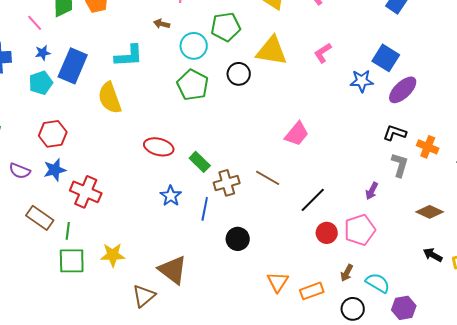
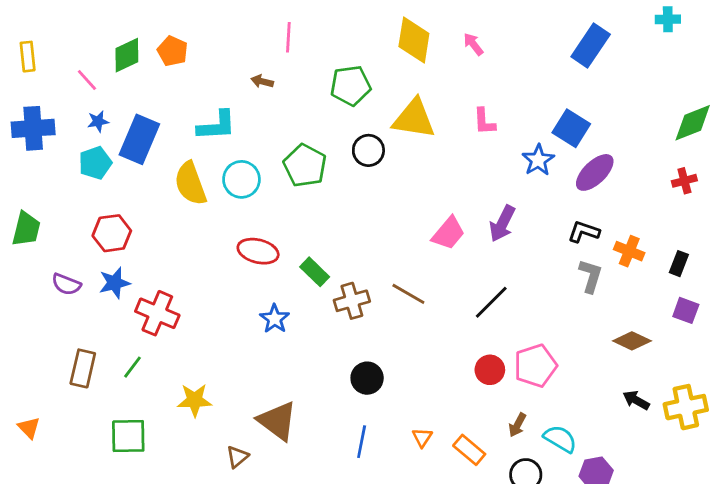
cyan circle: (194, 46) -> (241, 179), moved
pink L-shape: (323, 53) -> (484, 121), turned -60
blue star: (362, 81) -> (538, 160), turned -30
purple arrow: (372, 191) -> (502, 224), moved, size x1.5
black line: (313, 200) -> (491, 302), moved
blue line: (205, 209) -> (362, 442), moved
brown rectangle: (40, 218) -> (83, 368), moved, turned 68
green line: (68, 231) -> (132, 367), turned 30
green square: (72, 261) -> (128, 436), moved
orange triangle: (278, 282) -> (422, 437), size x0.7
orange rectangle: (312, 291) -> (469, 450), turned 60
brown triangle: (144, 296) -> (237, 457), size x0.7

